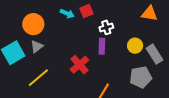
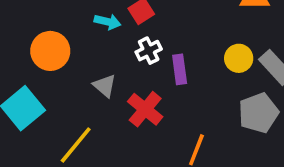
white cross: (106, 27) -> (149, 51), moved
gray triangle: (37, 46) -> (105, 86), moved, turned -32

